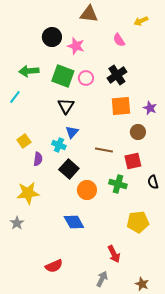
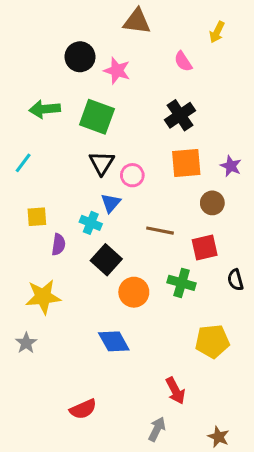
yellow arrow: (141, 21) -> (217, 32), turned -40
pink circle: (86, 78) -> (132, 175), moved
cyan line: (15, 97) -> (23, 163), moved
yellow square: (24, 141) -> (37, 217), turned 32

